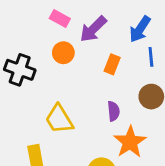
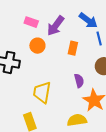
blue arrow: (140, 29) -> (88, 20), turned -78
yellow trapezoid: (59, 119) -> (42, 92), turned 50

